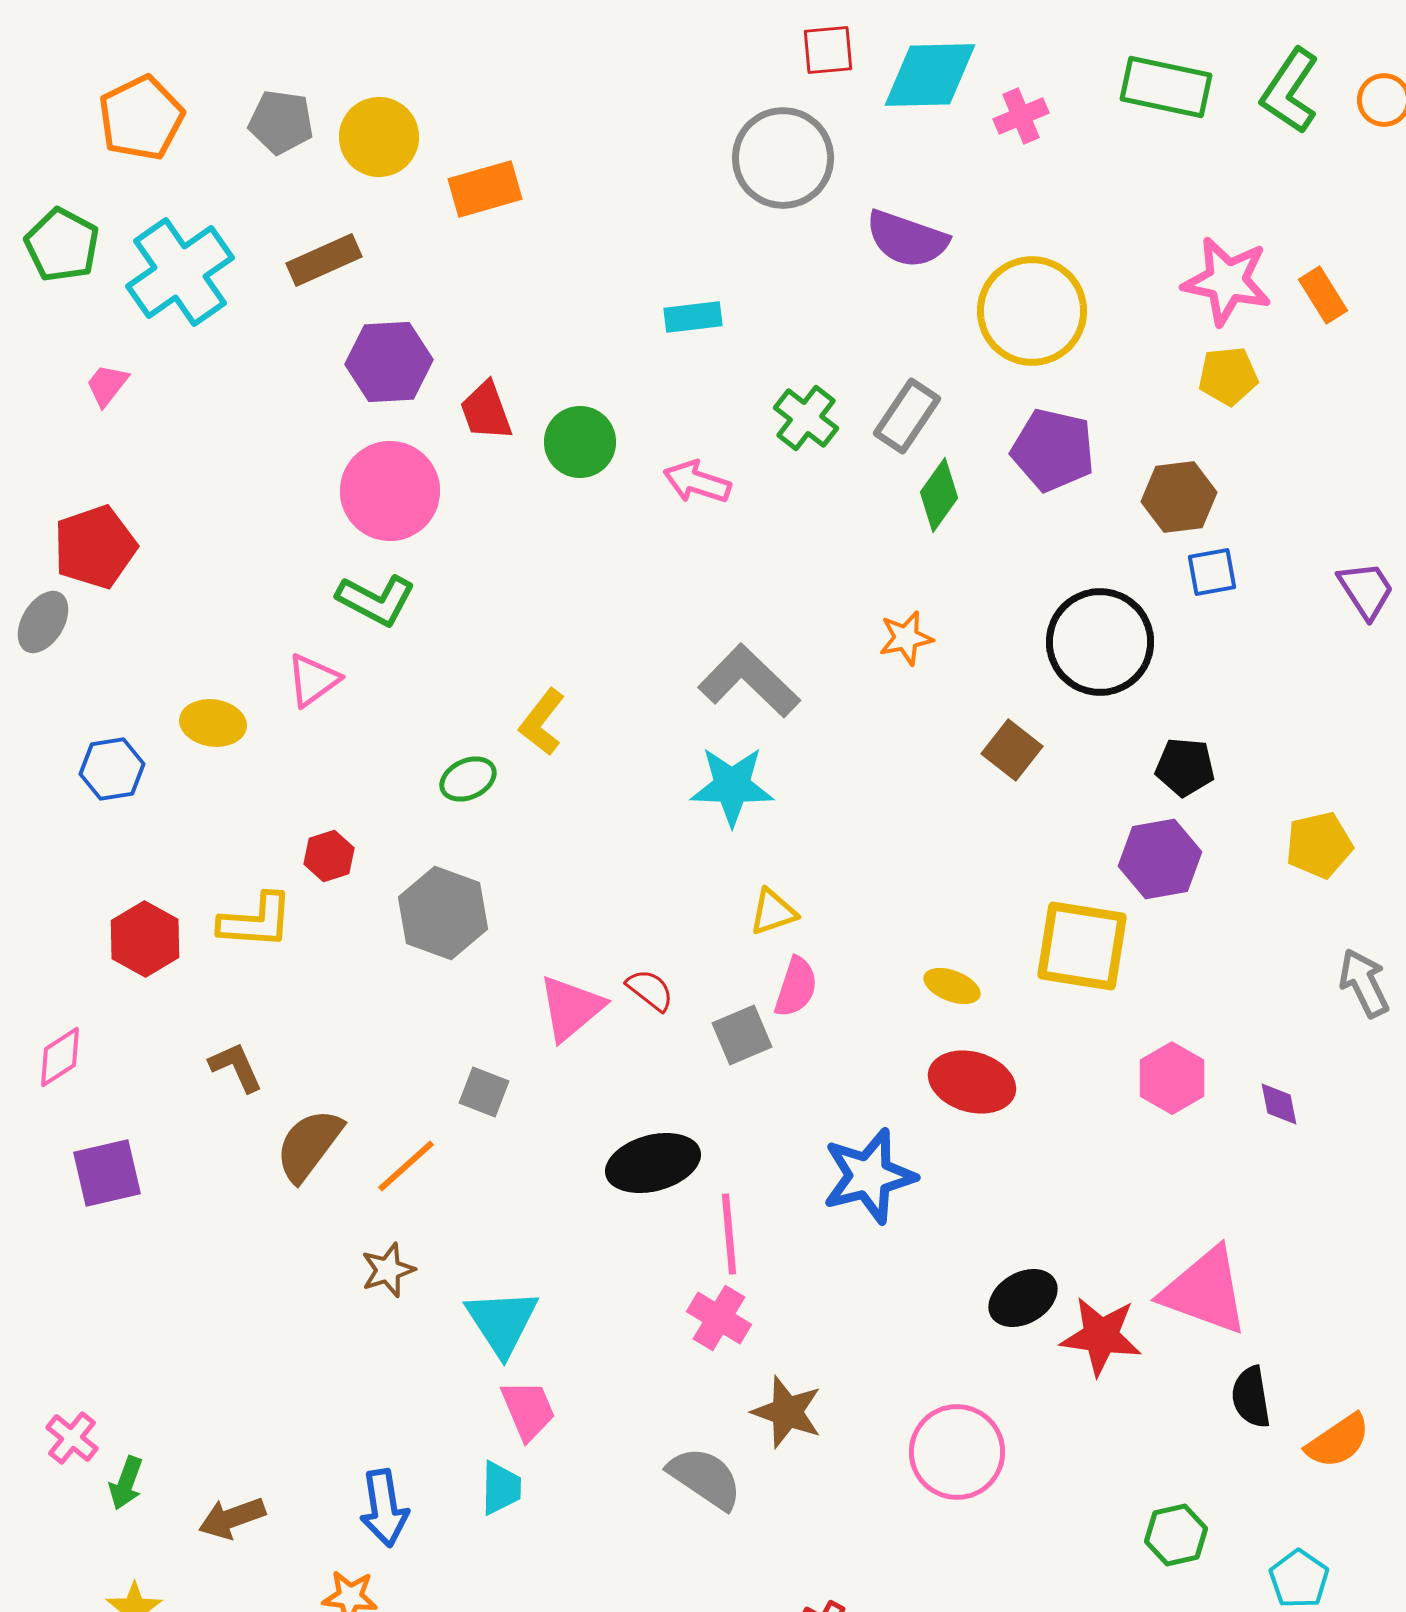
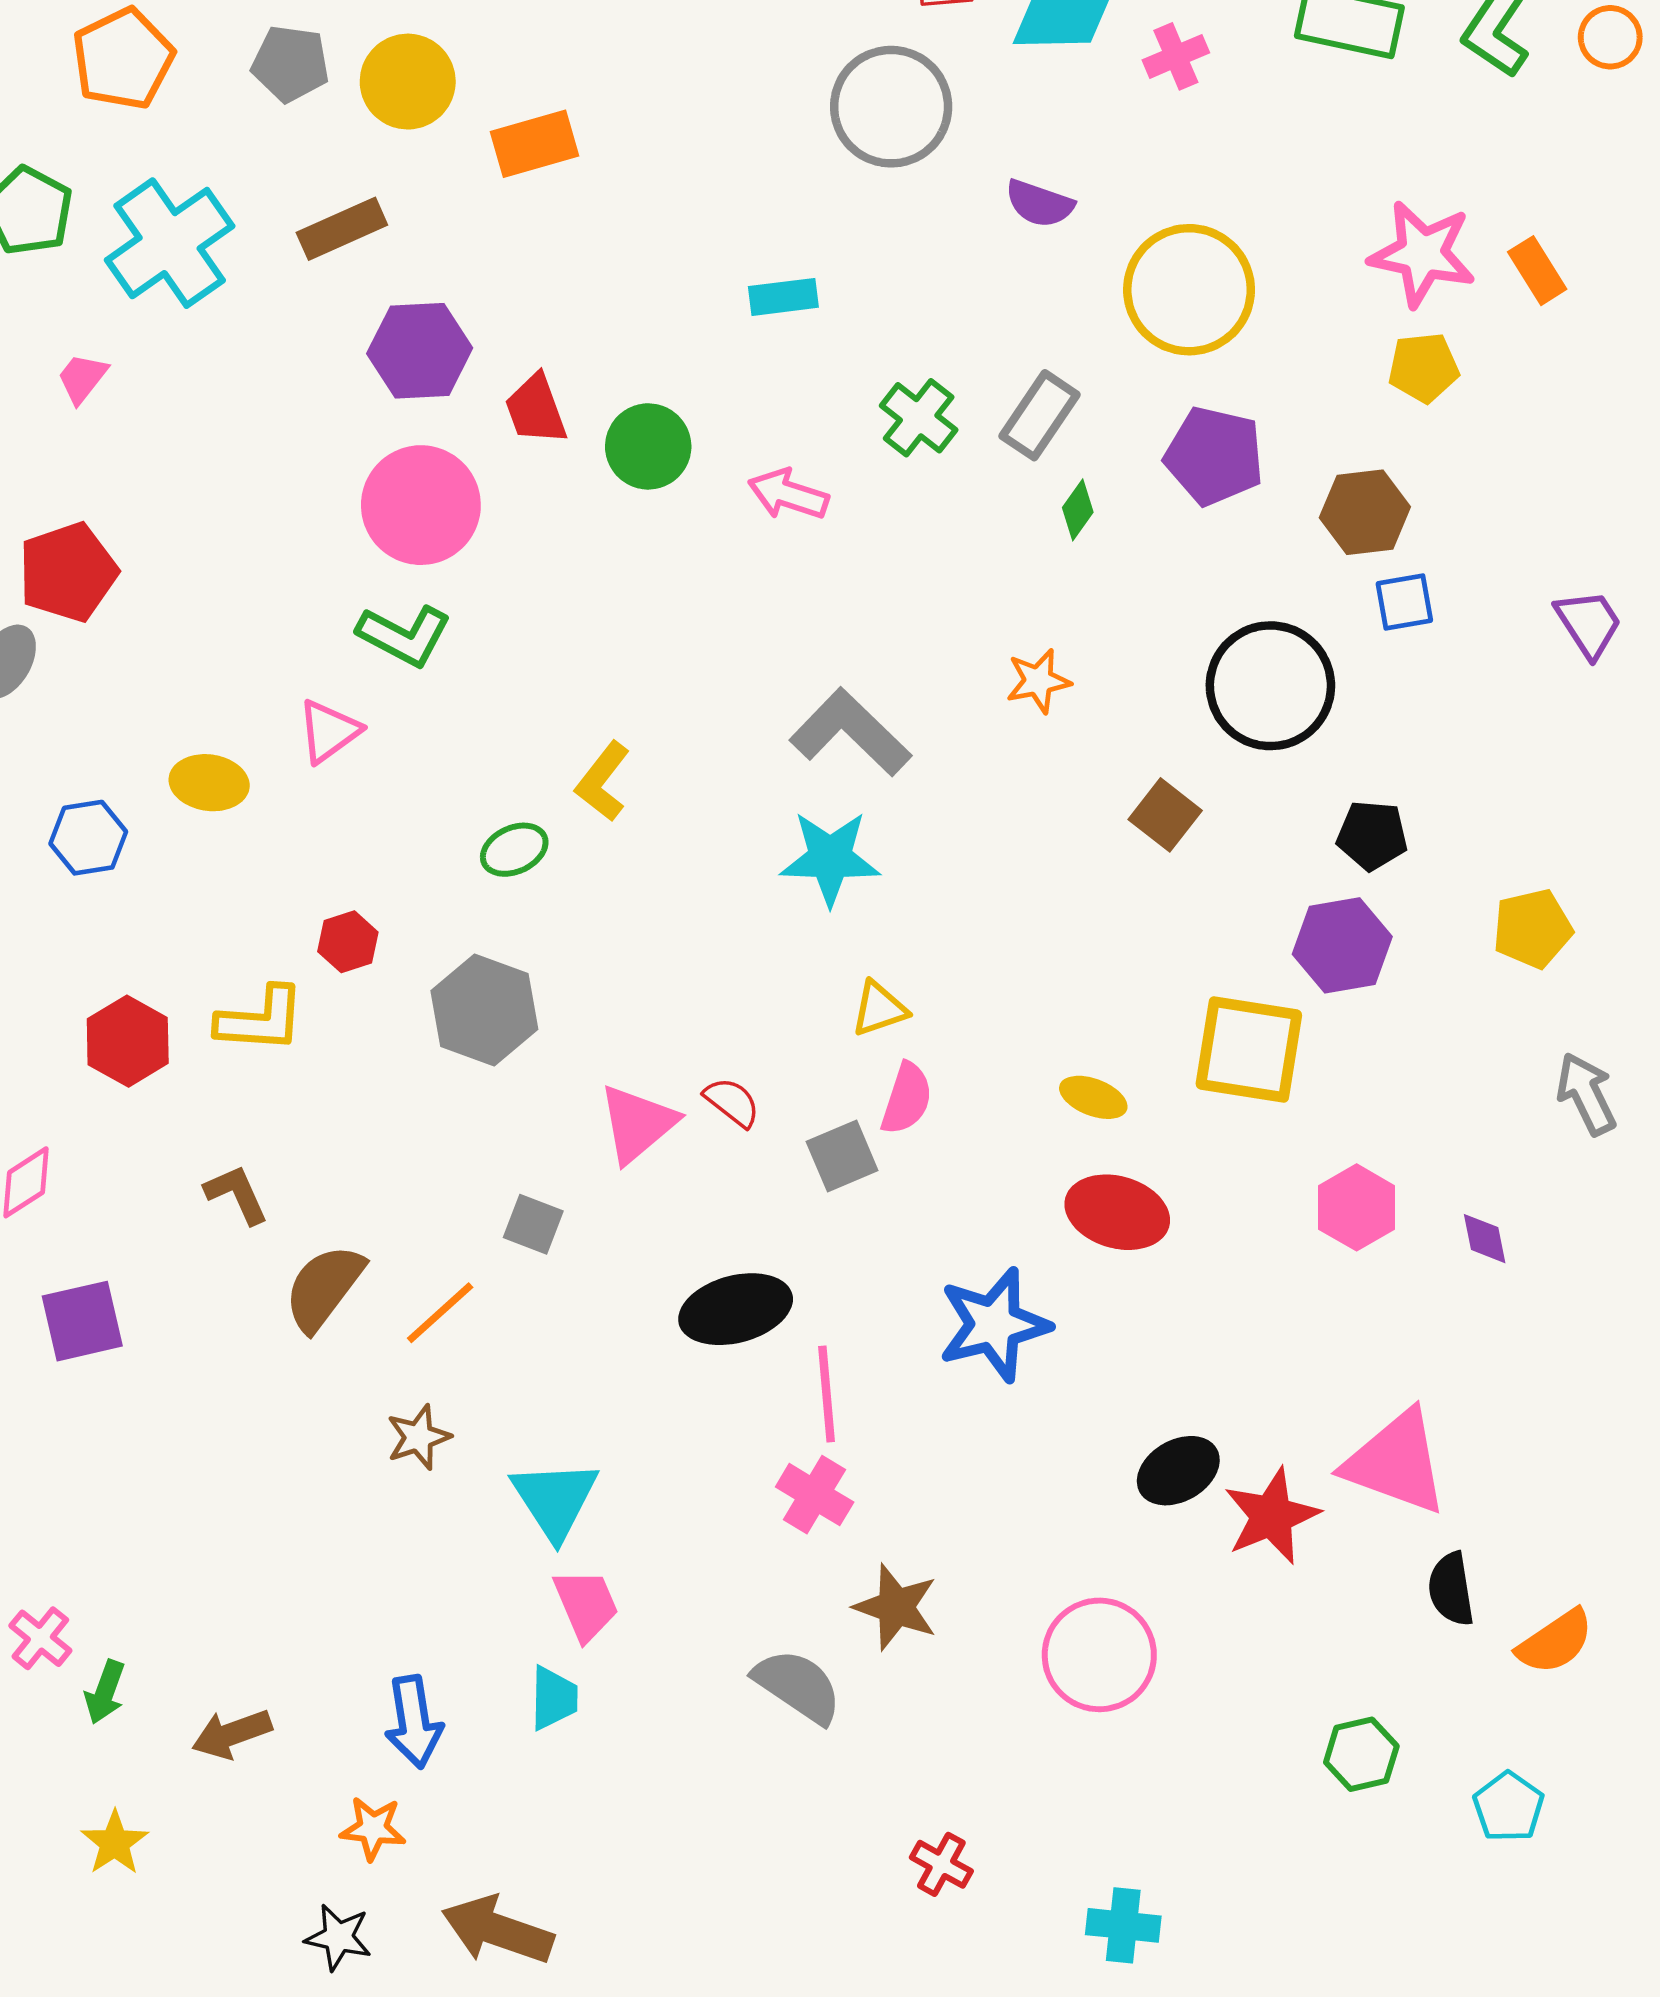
purple semicircle: (907, 239) -> (1039, 204), size x0.7
green diamond: (939, 495) -> (1078, 510), size x0.7
red star: (1101, 1336) -> (1272, 1516), turned -30

